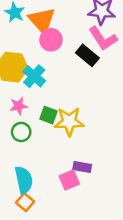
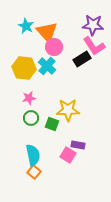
black rectangle: (87, 55) -> (82, 59), turned -72
cyan cross: (34, 76) -> (47, 66), moved
green square: (48, 115) -> (52, 124), moved
pink square: (69, 180) -> (68, 155), turned -35

